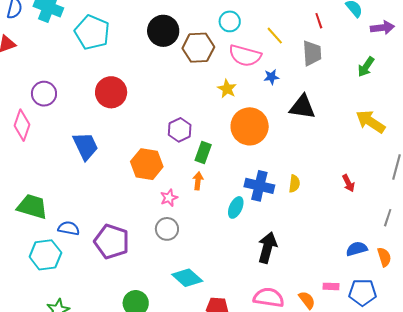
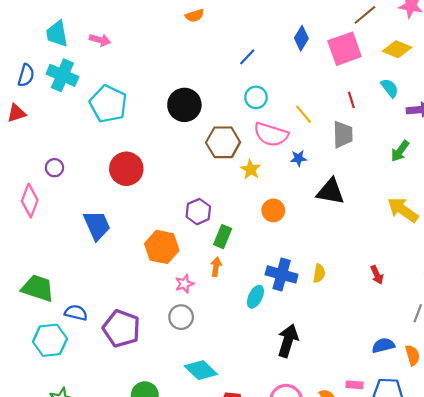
brown hexagon: (198, 48) -> (223, 142), moved
purple circle: (44, 94) -> (55, 168), size x0.7
orange circle: (250, 126) -> (273, 210), size x0.6

